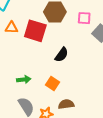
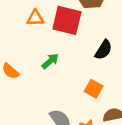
green arrow: (24, 80) -> (50, 61), moved, turned -32

